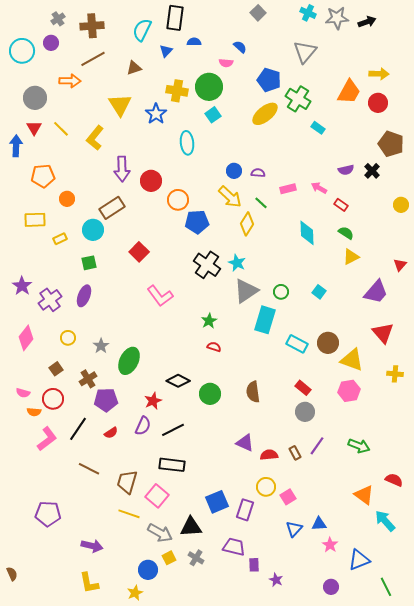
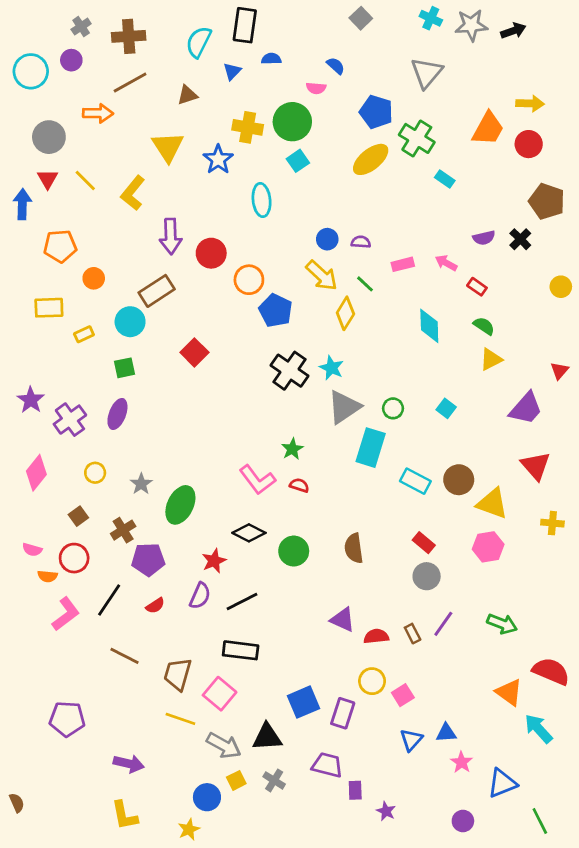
blue pentagon: (197, 222) -> (276, 310), turned 30
pink L-shape: (160, 296) -> (257, 480), moved
red semicircle: (394, 480) -> (551, 671), size x1.5

